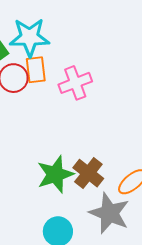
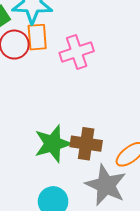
brown cross: (88, 173) -> (86, 144), turned -32

